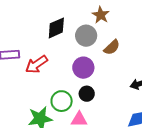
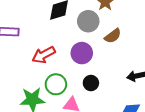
red arrow: (36, 64) -> (44, 55), moved
black circle: (87, 94) -> (91, 83), moved

